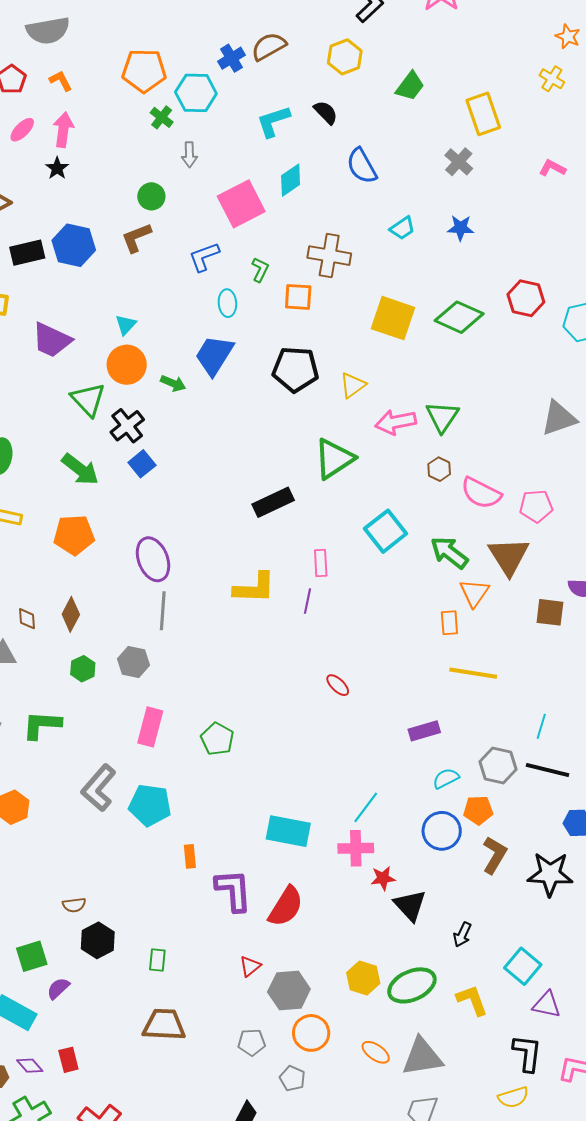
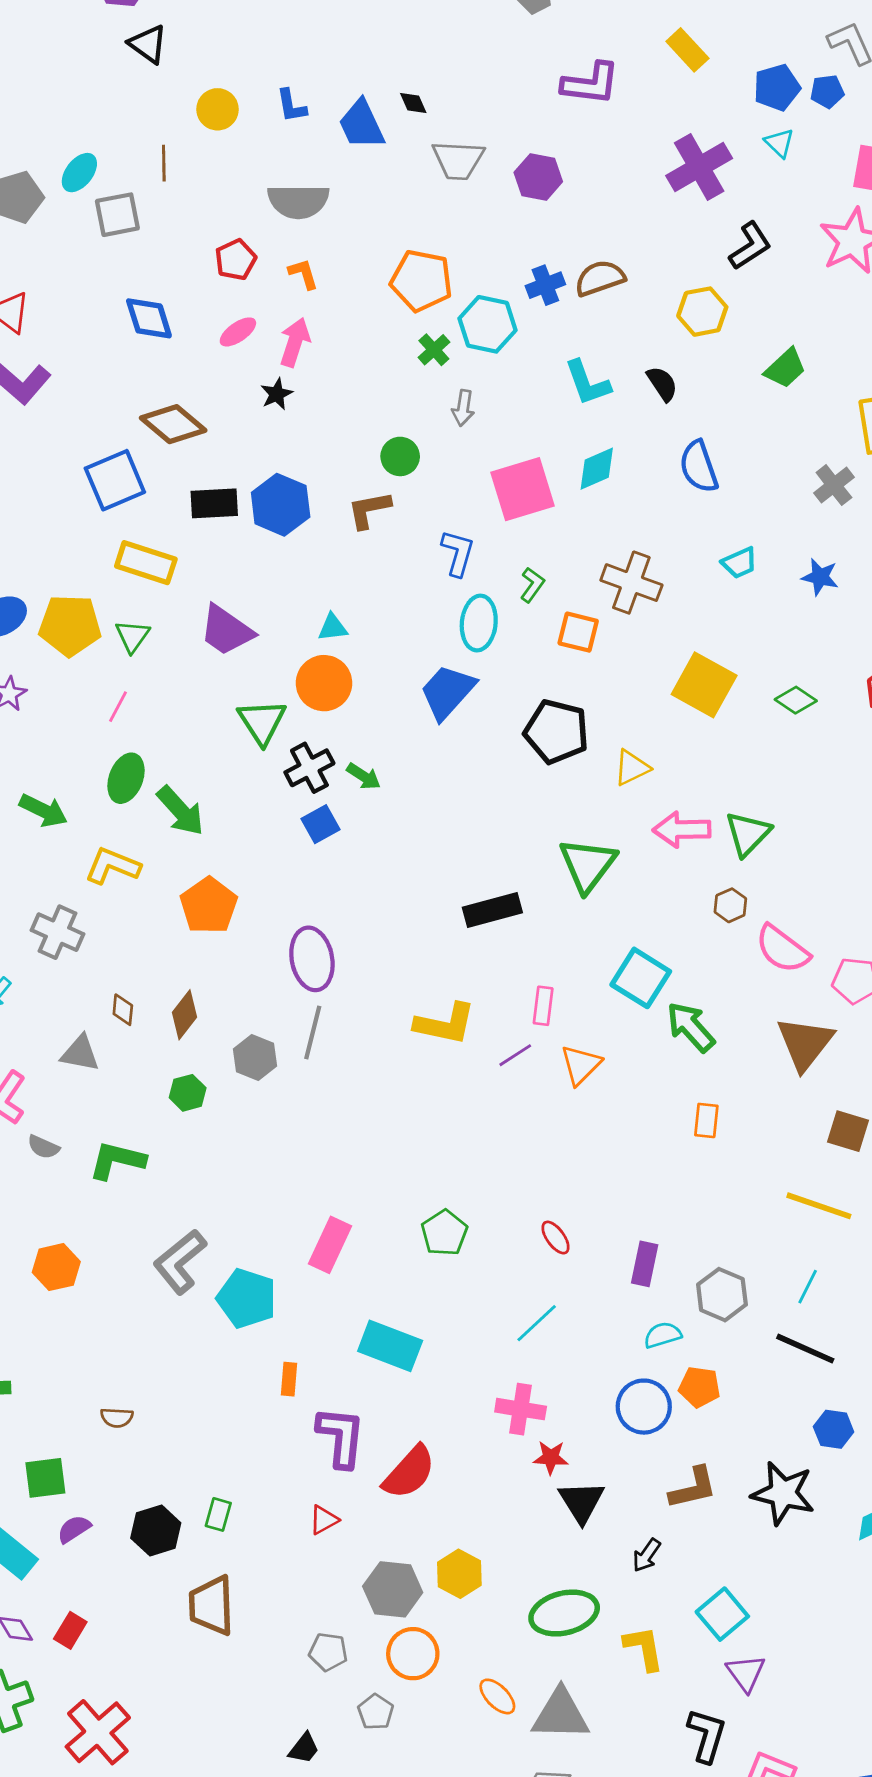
cyan L-shape: (273, 121) -> (587, 383), turned -102
blue L-shape: (204, 257) -> (458, 553), turned 116
cyan ellipse: (227, 303) -> (479, 623), size x1.4
green diamond: (459, 317) -> (796, 700), size x0.6
cyan triangle: (126, 325) -> (333, 627), turned 30
green arrow: (173, 383) -> (364, 776), moved
green triangle: (334, 459) -> (588, 865), turned -30
green arrow: (80, 469) -> (181, 811), moved
cyan square: (386, 531) -> (641, 978), turned -30
orange pentagon: (74, 535) -> (209, 906), turned 30
green arrow: (449, 553) -> (691, 1027), moved
orange triangle: (474, 593) -> (581, 1065), moved
purple line: (307, 601) -> (515, 1055), turned 35
gray hexagon: (133, 662) -> (255, 1058), moved
yellow line: (473, 673) -> (819, 1206), moved
red ellipse: (338, 685) -> (555, 1238), moved
pink rectangle: (150, 727) -> (330, 1245), moved
purple rectangle: (424, 731) -> (645, 1264), turned -72
green pentagon: (217, 739) -> (444, 1233), moved
gray hexagon: (498, 766) -> (722, 1295), moved
cyan line: (366, 807) -> (537, 1323), moved
cyan rectangle: (288, 831) -> (390, 1346), moved
brown L-shape: (495, 855) -> (693, 1488), moved, turned 36
black hexagon: (98, 940) -> (156, 1531), moved
red triangle: (250, 966) -> (324, 1520), moved
yellow hexagon: (363, 978) -> (459, 1574), moved
purple triangle: (547, 1005) -> (746, 1673), turned 32
brown trapezoid: (164, 1025) -> (211, 1606), turned -105
red rectangle: (68, 1060) -> (70, 1630), turned 35

